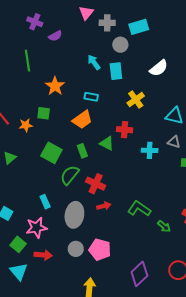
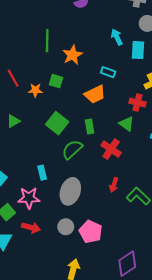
green line: (27, 61) -> (47, 41), moved
red cross: (125, 130) -> (137, 103), moved
green triangle: (107, 143) -> (127, 124), moved
red cross: (96, 184) -> (111, 149), moved
red arrow: (104, 206) -> (114, 185), moved, turned 112

